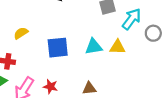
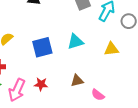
yellow triangle: (117, 47) -> (111, 49), moved

